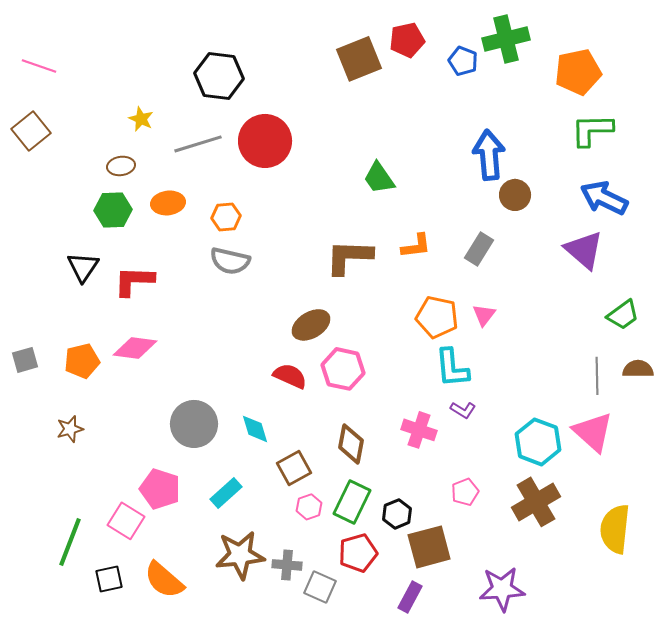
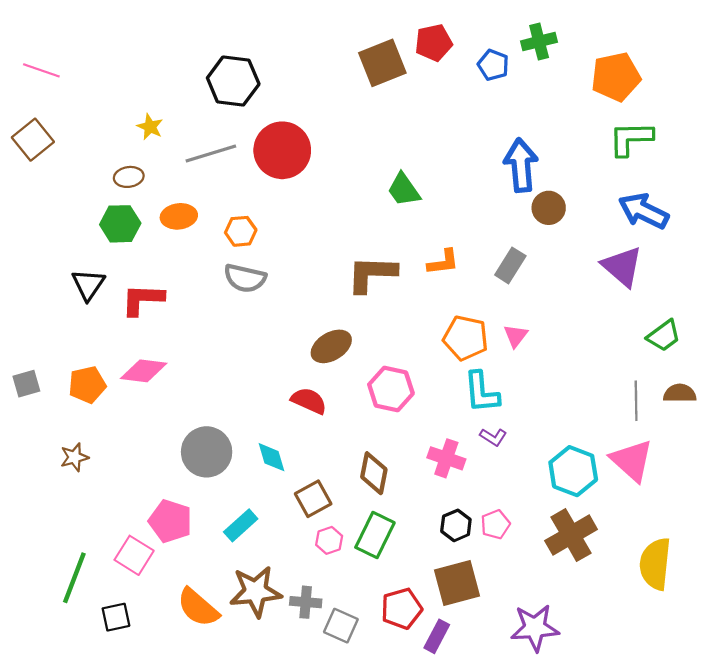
green cross: (506, 39) -> (539, 42), size x0.7
pink hexagon: (343, 369) -> (391, 389), moved
black hexagon: (397, 514) -> (456, 525), moved
red pentagon: (358, 553) -> (402, 609), moved
orange semicircle: (164, 580) -> (198, 608), moved

